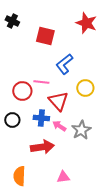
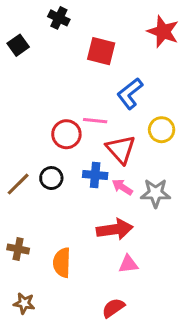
black cross: (12, 21) -> (59, 18), moved
gray star: (81, 130) -> (156, 193), turned 30
red arrow: (42, 147) -> (115, 229), moved

